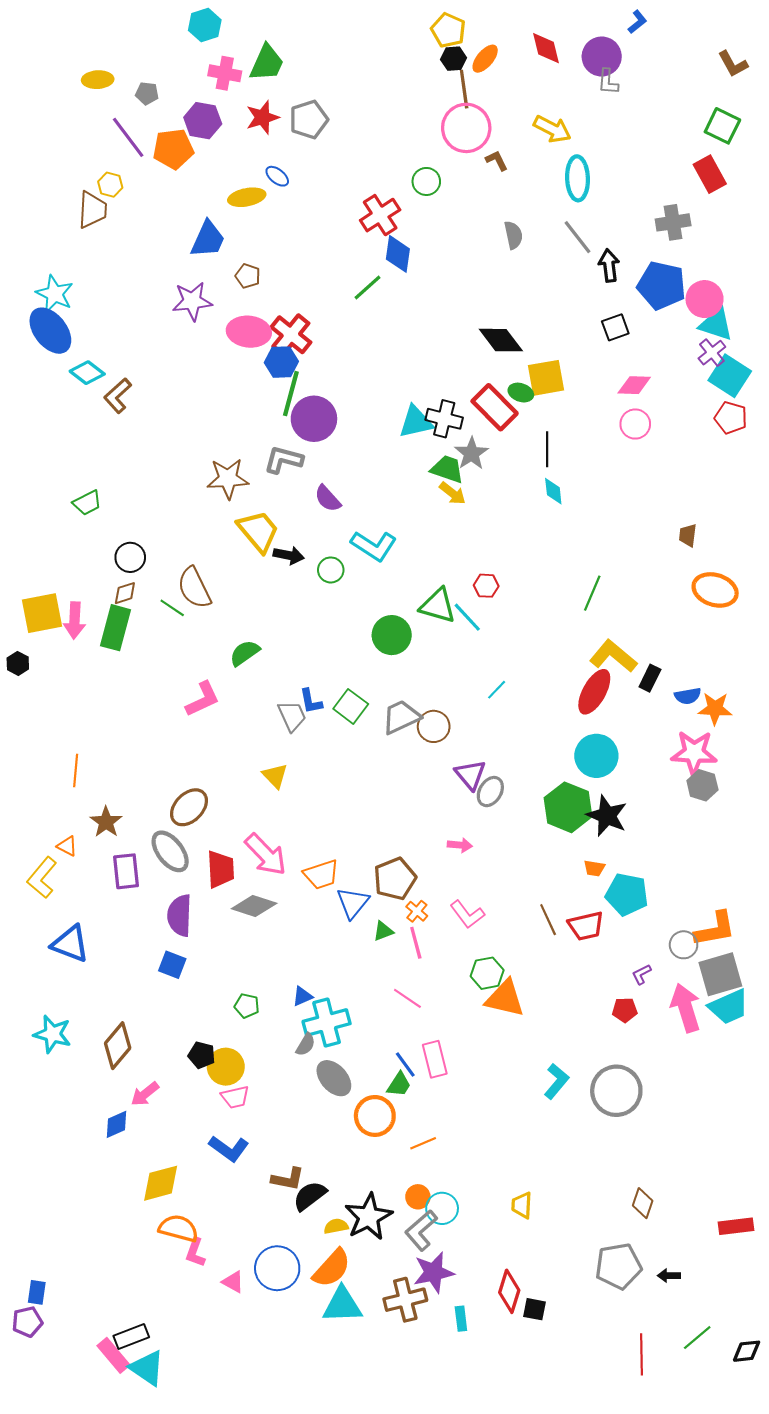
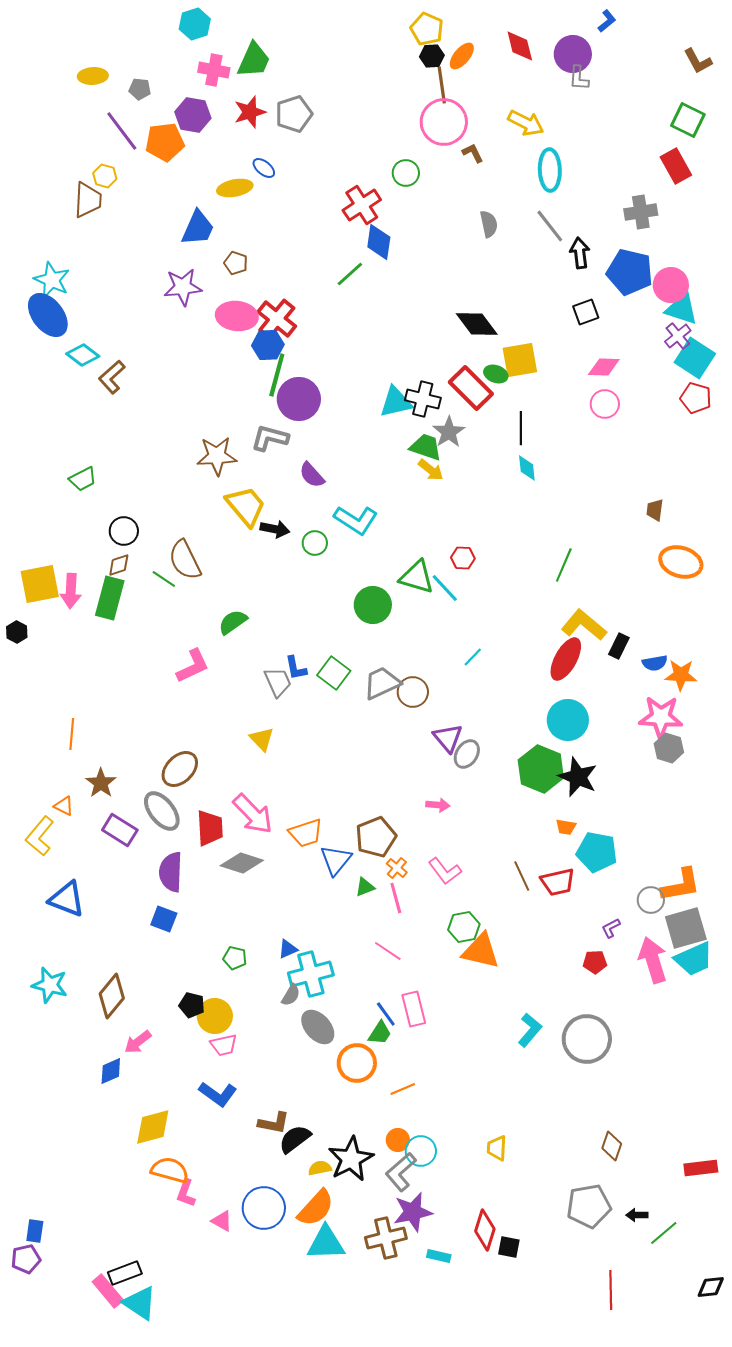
purple rectangle: (126, 871) -> (120, 830), turned -52
cyan rectangle: (461, 1319) -> (439, 1256), turned -70
green line: (697, 1338) -> (664, 1233), moved

